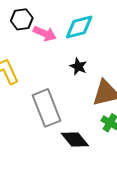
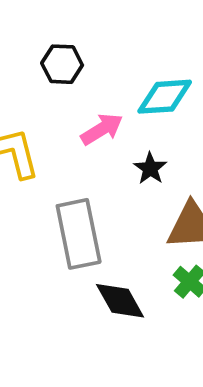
pink arrow: (45, 34) -> (102, 129), moved, turned -65

